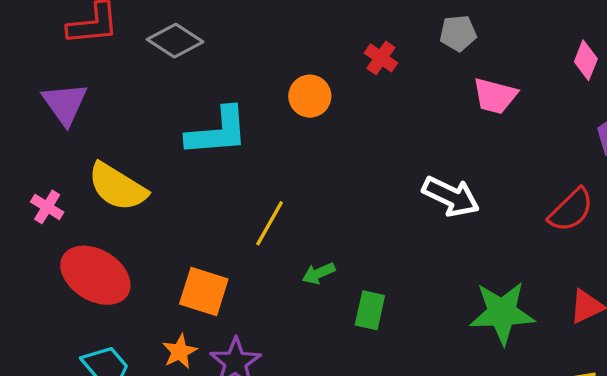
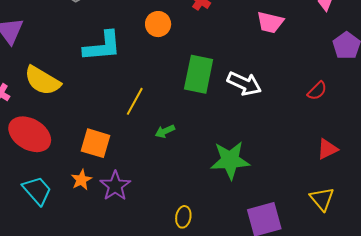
red semicircle: (571, 210) -> (317, 91), size x0.7
green rectangle: (370, 310) -> (199, 74), moved, size x1.6
green star: (502, 313) -> (230, 160), moved

